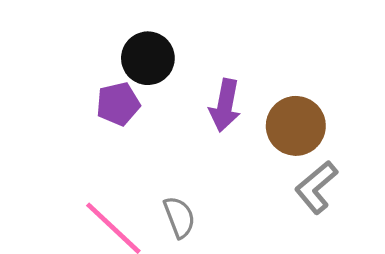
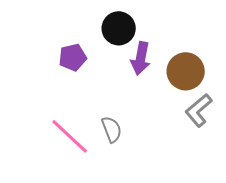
black circle: (148, 58) -> (119, 28), moved

